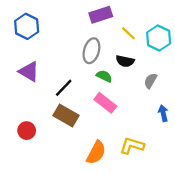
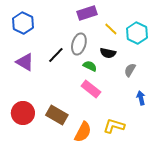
black line: (64, 88) -> (56, 55), moved
brown rectangle: (66, 116) -> (57, 115), moved
red circle: (27, 131) -> (23, 113), size x1.5

